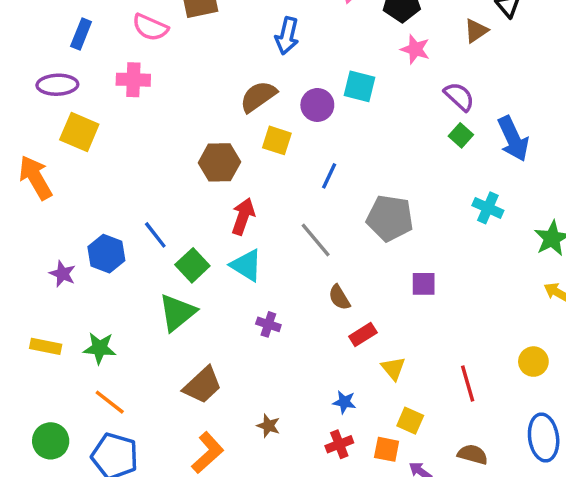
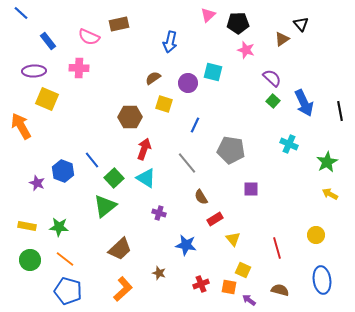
blue rectangle: (81, 34) -> (48, 41), turned -60
brown semicircle: (258, 97) -> (153, 78), size x0.7
blue star: (344, 402) -> (186, 245), moved, size x1.5
green circle: (51, 441) -> (30, 260), moved

